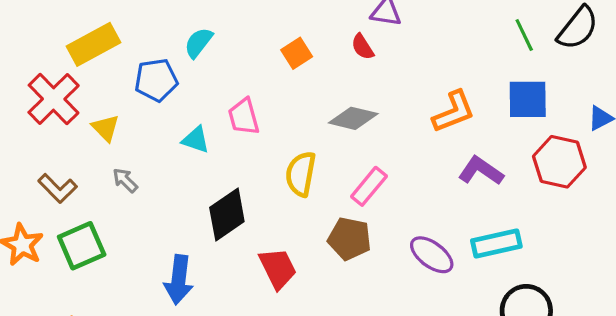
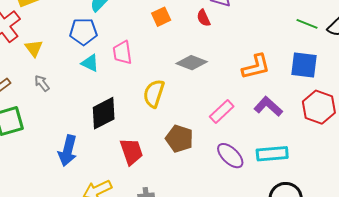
green line: (524, 35) -> (307, 24), turned -50
blue pentagon: (156, 80) -> (83, 32), moved
pink rectangle: (369, 186) -> (222, 111), moved

